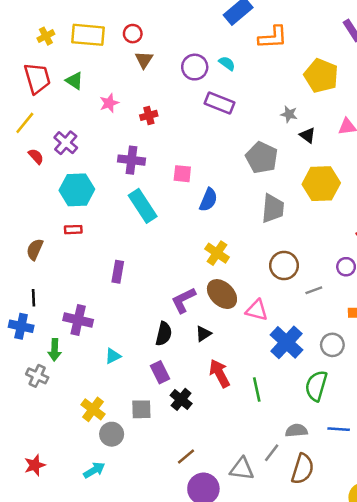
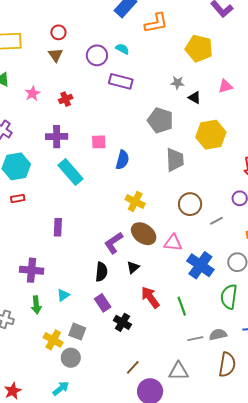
red circle: (133, 34) -> (58, 32), moved
green arrow: (55, 350) -> (36, 305), moved
gray square: (141, 409) -> (77, 332), moved, turned 30
gray line: (272, 453) -> (195, 339), moved, turned 49

